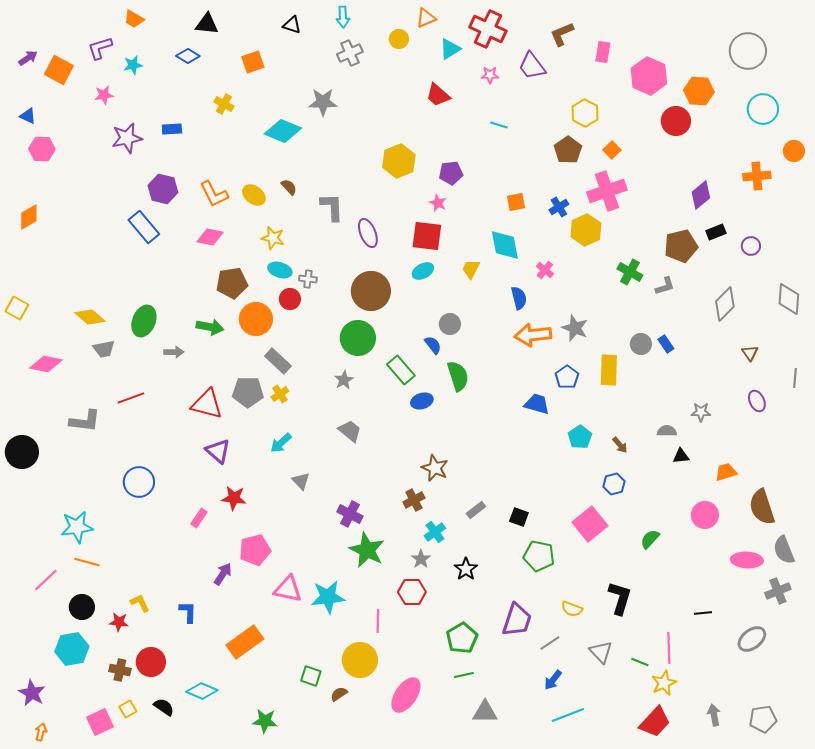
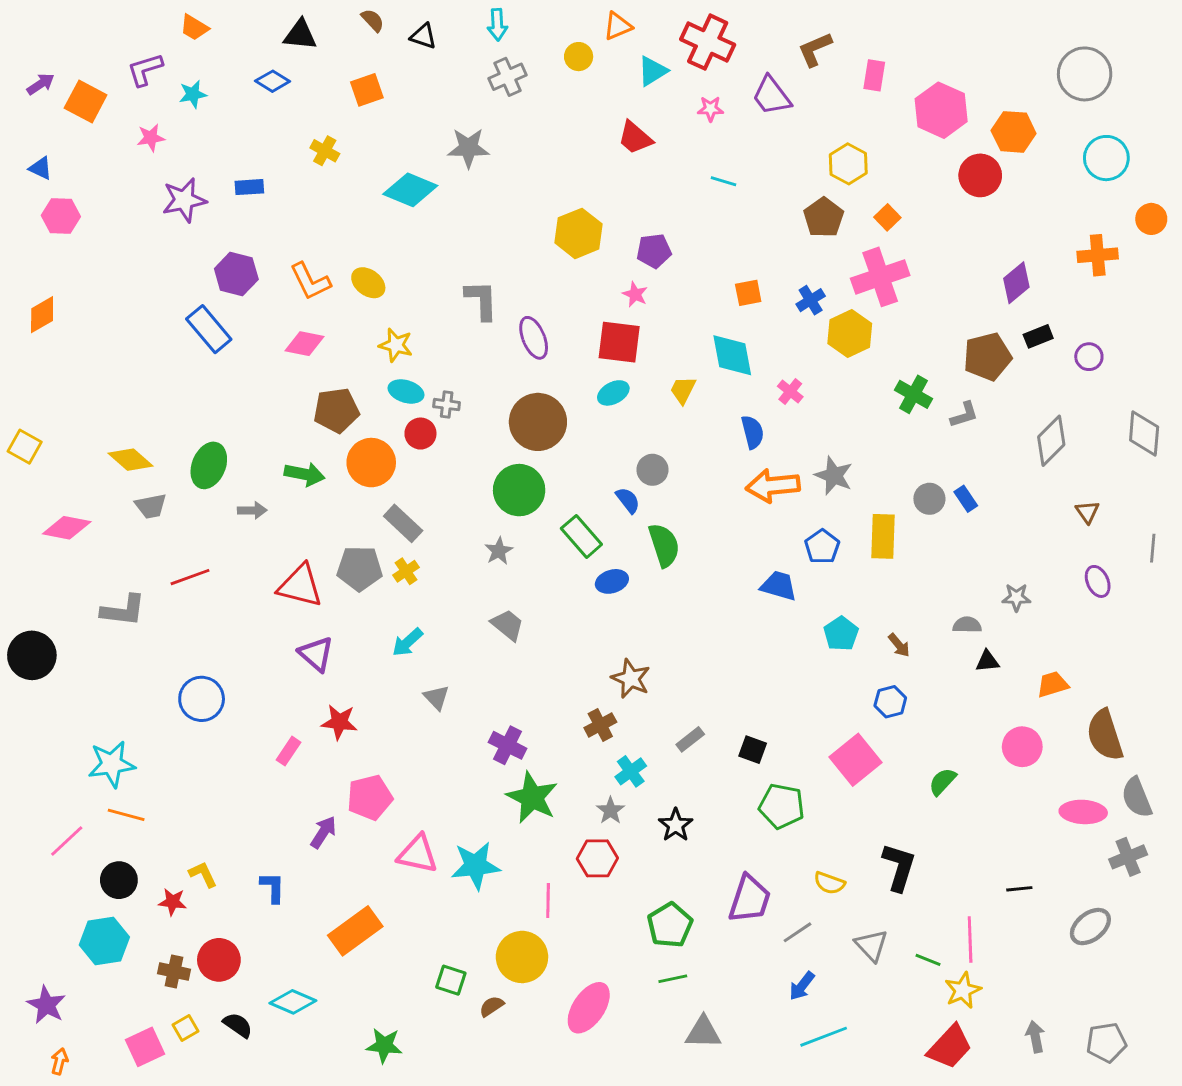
brown semicircle: (289, 187) -> (373, 20), moved

